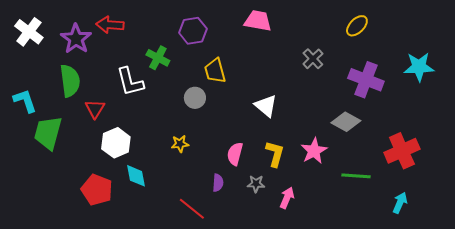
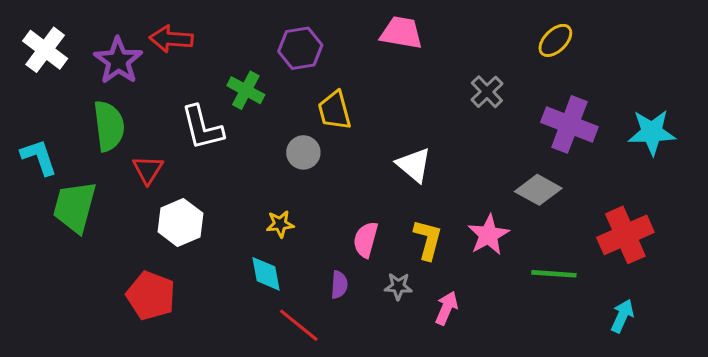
cyan star: (419, 67) -> (652, 132), moved
cyan diamond: (136, 176) -> (266, 274), moved

